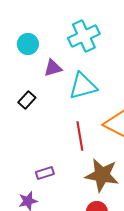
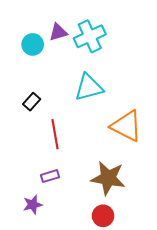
purple triangle: (53, 68) -> (58, 32), moved
red line: (80, 136) -> (55, 134), moved

